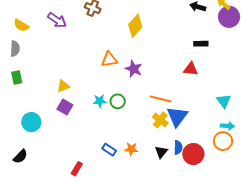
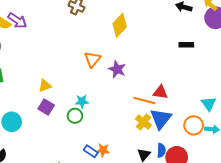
purple arrow: (57, 20) -> (17, 21), moved
orange triangle: (109, 60) -> (93, 59), turned -42
red triangle: (191, 69) -> (160, 92), moved
green circle: (118, 101) -> (75, 116), moved
orange circle: (223, 141) -> (194, 125), moved
orange star: (131, 149) -> (103, 150), moved

